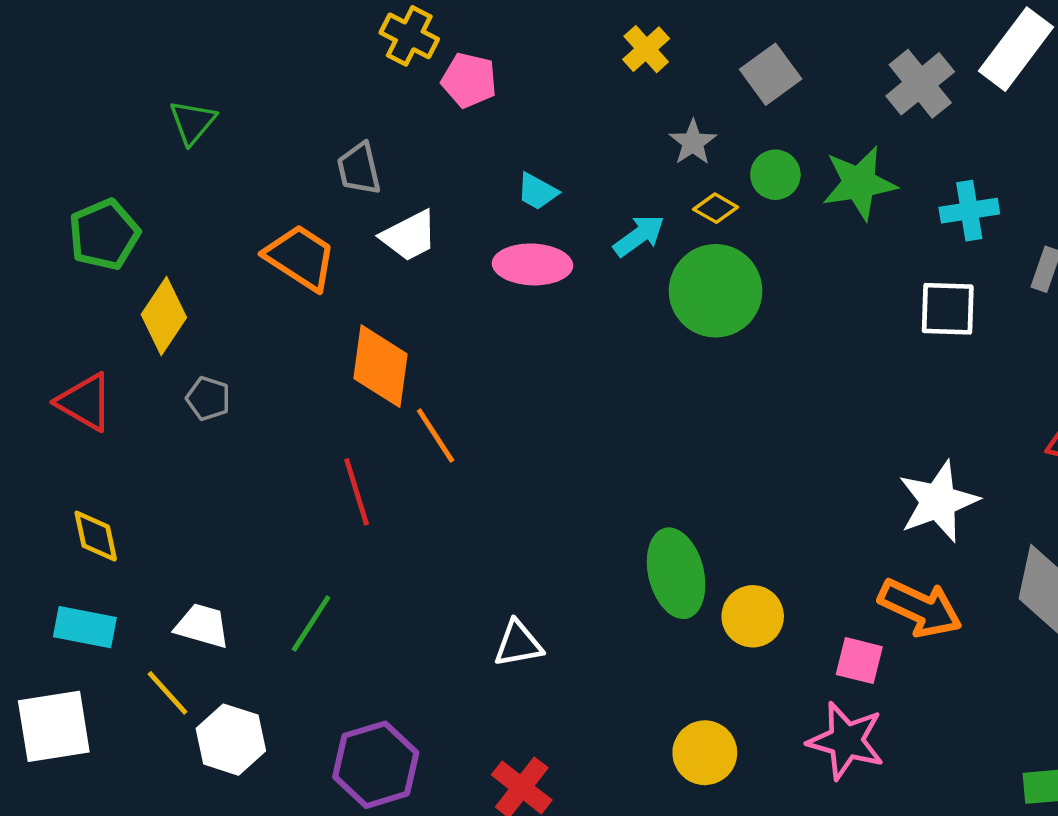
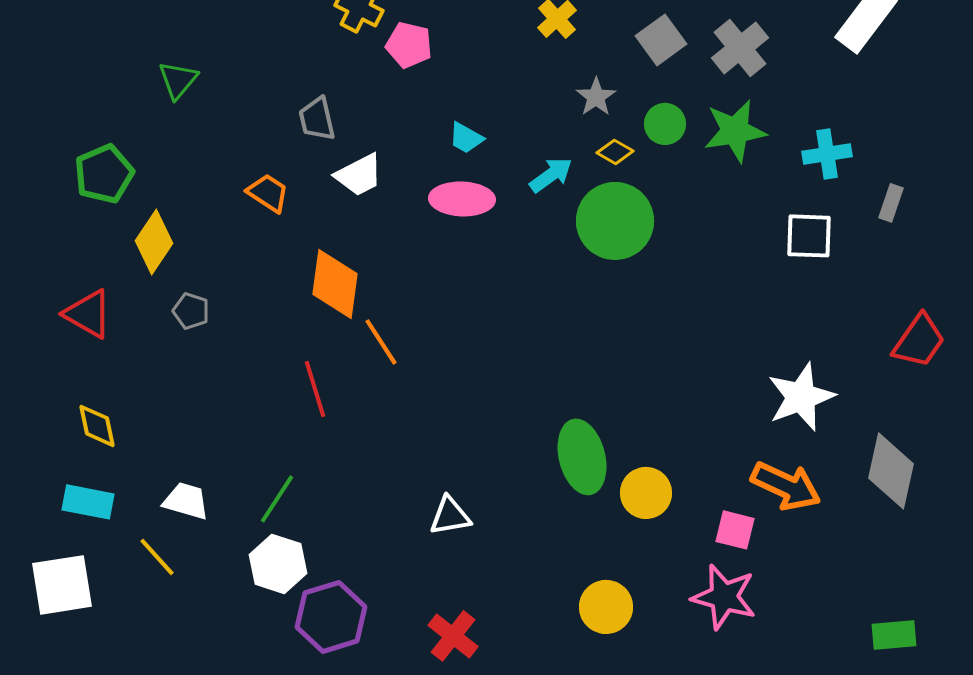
gray cross: (920, 84) -> (740, 48), moved
orange trapezoid: (300, 257) -> (268, 193), size x0.7
white hexagon: (231, 740) -> (278, 564), moved

